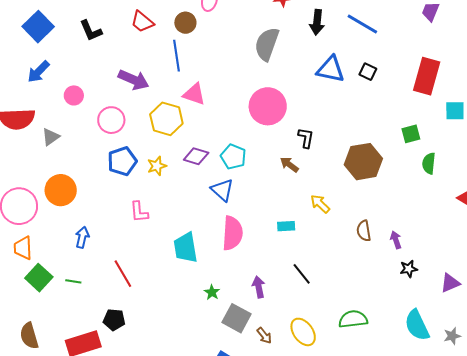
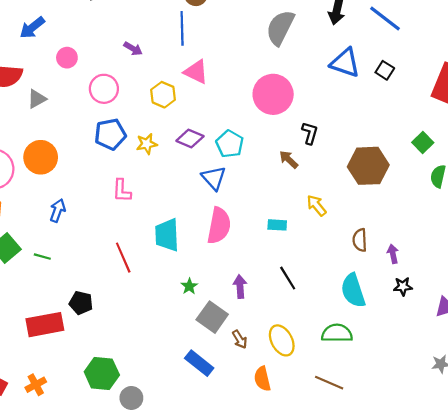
purple arrow: (134, 80) -> (133, 49), size x0.6
yellow hexagon: (166, 119) -> (163, 95), size x0.7
green square: (411, 134) -> (423, 142), turned -36
red line: (123, 274) -> (123, 258), moved
cyan semicircle: (417, 325) -> (353, 291), moved

